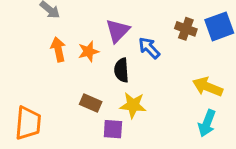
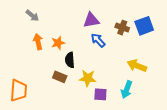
purple triangle: (118, 31) -> (91, 20), moved, turned 36
black semicircle: (122, 70) -> (70, 60), moved
cyan arrow: (207, 123) -> (127, 90), moved
purple square: (113, 129) -> (100, 94), moved

